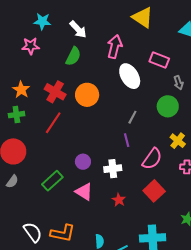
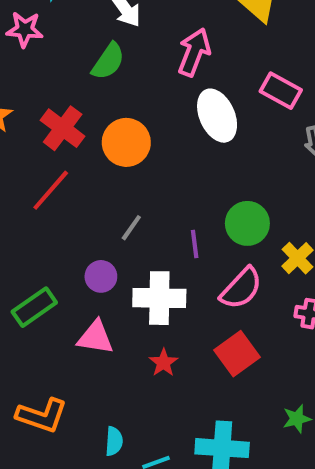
green circle: (168, 106) -> (247, 223), moved
gray line: (132, 117) -> (131, 228), moved
white cross: (113, 169) -> (159, 298), size x1.4
pink triangle: (84, 192) -> (95, 337), turned -30

